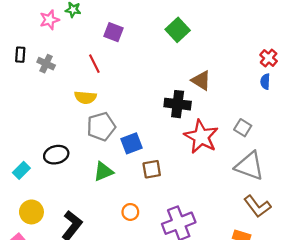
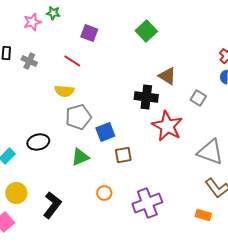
red line: (94, 64) -> (72, 61), turned -30
gray square: (243, 128) -> (198, 98), moved

